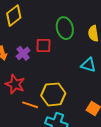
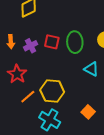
green ellipse: (65, 28) -> (75, 42), moved
orange line: (30, 105) -> (28, 97), turned -70

